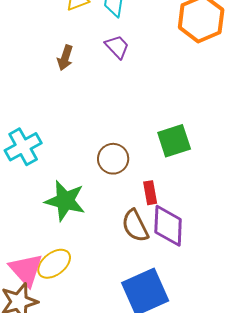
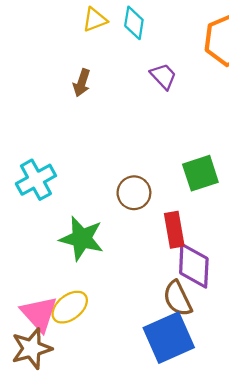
purple trapezoid: (117, 47) -> (163, 76), moved
red rectangle: (150, 193) -> (174, 230), size x1.4
brown semicircle: (135, 226) -> (178, 298), moved

